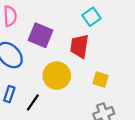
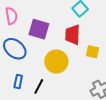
yellow square: (100, 79) -> (93, 52), moved

